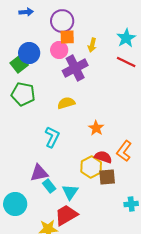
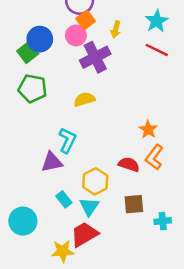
orange square: (67, 37) -> (86, 20), turned -35
orange star: (96, 128) -> (148, 129), moved
yellow hexagon: (91, 167) -> (95, 181), moved
purple triangle: (39, 173) -> (52, 162), moved
brown square: (107, 177) -> (134, 204), moved

